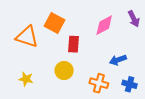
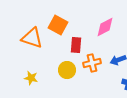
orange cross: (99, 83) -> (92, 63), moved, turned -30

